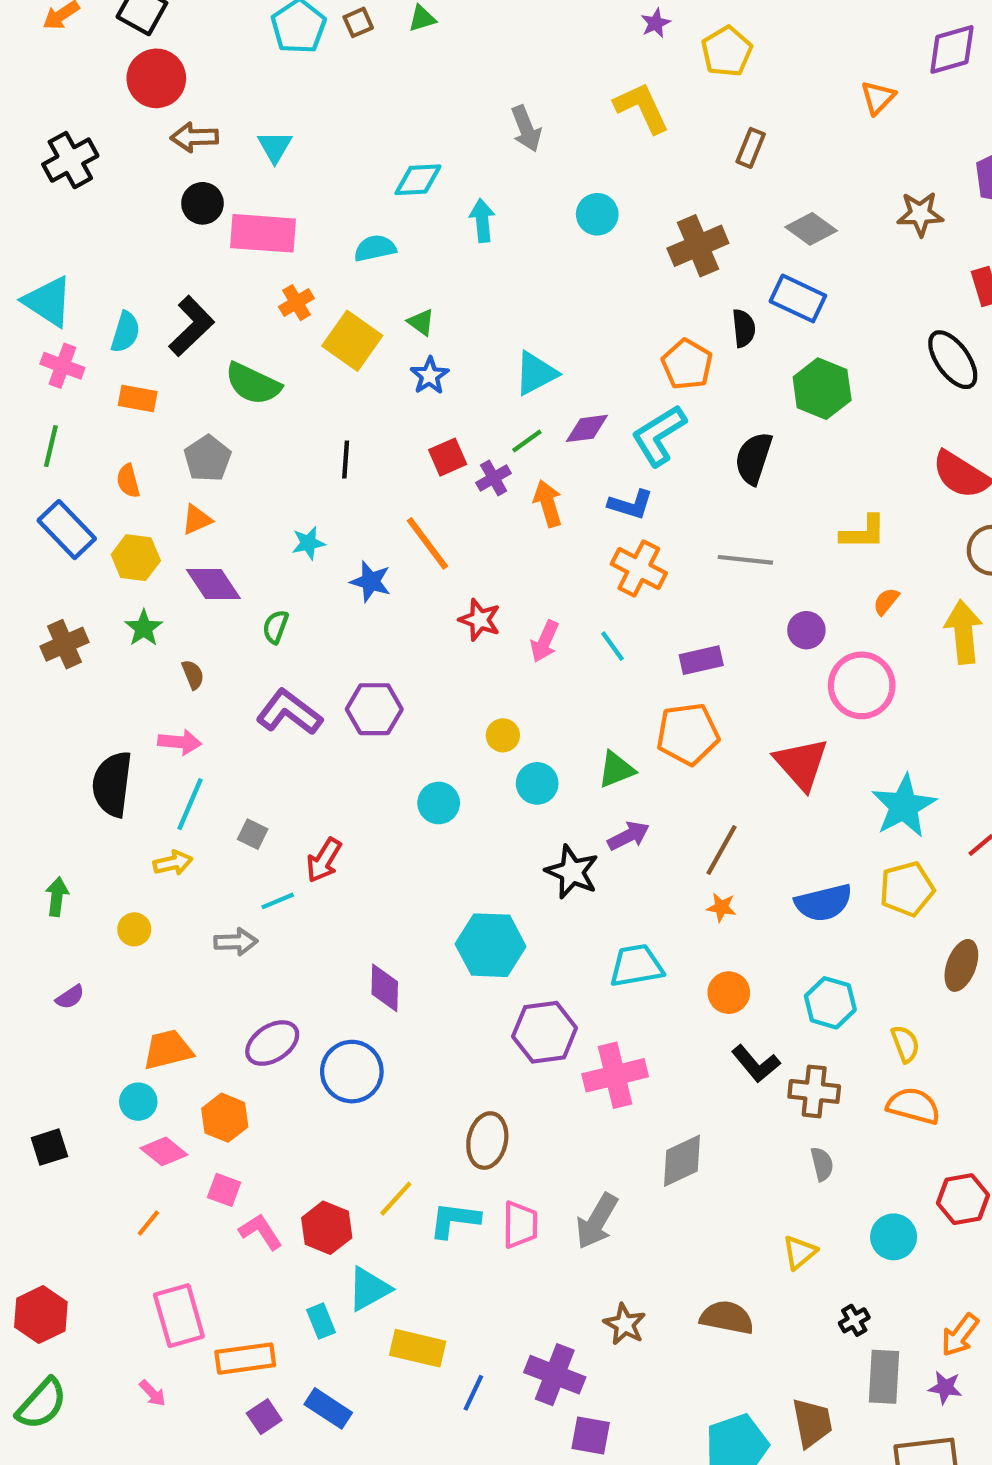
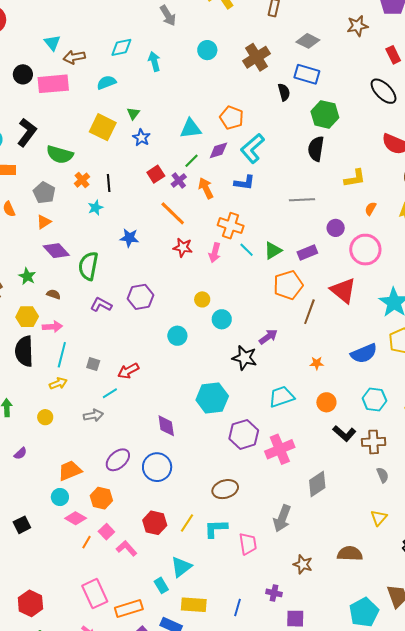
brown arrow: (194, 137) -> (74, 57), moved
orange cross: (296, 303) -> (82, 180), moved
green triangle: (421, 322) -> (133, 113), turned 40
orange pentagon: (687, 364) -> (232, 118), moved
cyan triangle: (536, 373) -> (191, 129), turned 30
black semicircle: (754, 458) -> (316, 149), moved
cyan star: (308, 543) -> (95, 208), moved
orange line: (427, 543) -> (173, 213), moved
yellow hexagon: (136, 558) -> (27, 317), moved
orange cross: (639, 569) -> (231, 226), moved
green semicircle: (275, 627) -> (88, 266), size x1.8
purple rectangle: (701, 660) -> (307, 253), moved
brown semicircle: (193, 675) -> (54, 294), turned -40
purple L-shape: (289, 712) -> (101, 305), size x0.7
green triangle: (616, 769) -> (273, 251), moved
brown line: (721, 850) -> (309, 312), moved
red arrow: (324, 860) -> (128, 371), turned 40
brown ellipse: (487, 1141) -> (225, 489), turned 70
pink square: (224, 1190) -> (106, 532), turned 35
orange line: (148, 1223) -> (87, 542), moved
pink trapezoid: (520, 1225) -> (248, 544), moved
red hexagon: (327, 1228) -> (155, 523), moved
yellow rectangle: (418, 1348) -> (194, 605), moved
purple cross: (555, 1375) -> (274, 593), size x0.6

